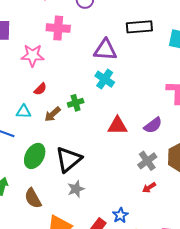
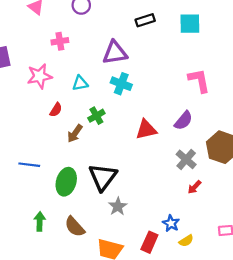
black rectangle: (139, 27) -> (145, 20), size x0.7
pink cross: (58, 28) -> (60, 41), size x0.7
cyan triangle: (24, 112) -> (80, 83), moved

